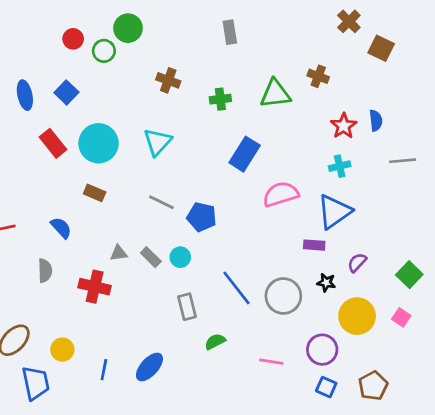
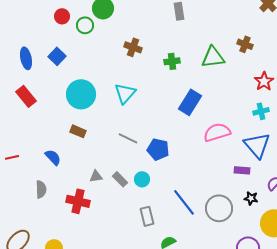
red rectangle: (53, 143) -> (26, 96), moved
blue triangle: (334, 212) -> (257, 145), turned -36

